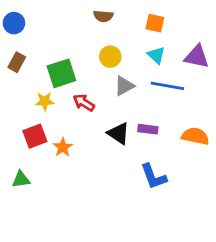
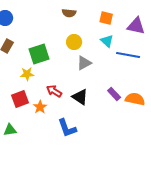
purple triangle: (197, 57) -> (136, 26), moved
blue line: (167, 86) -> (128, 55), moved
red arrow: (84, 103) -> (54, 91), moved
purple rectangle: (148, 129) -> (114, 94), moved, turned 40
blue L-shape: (154, 177) -> (67, 128), moved

